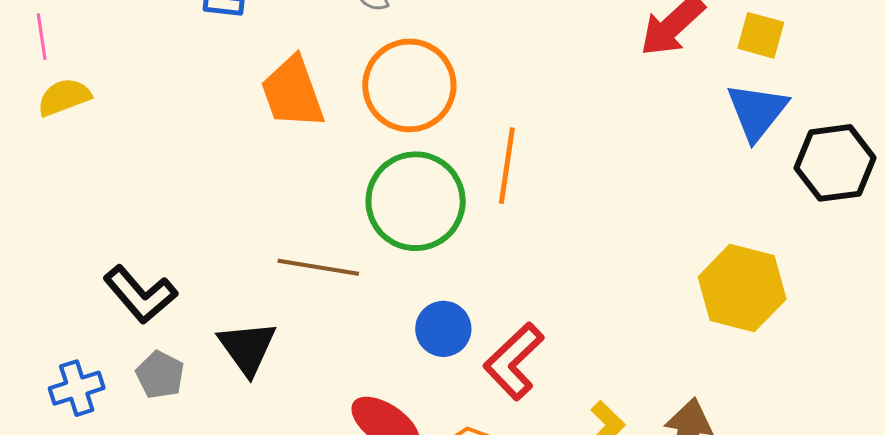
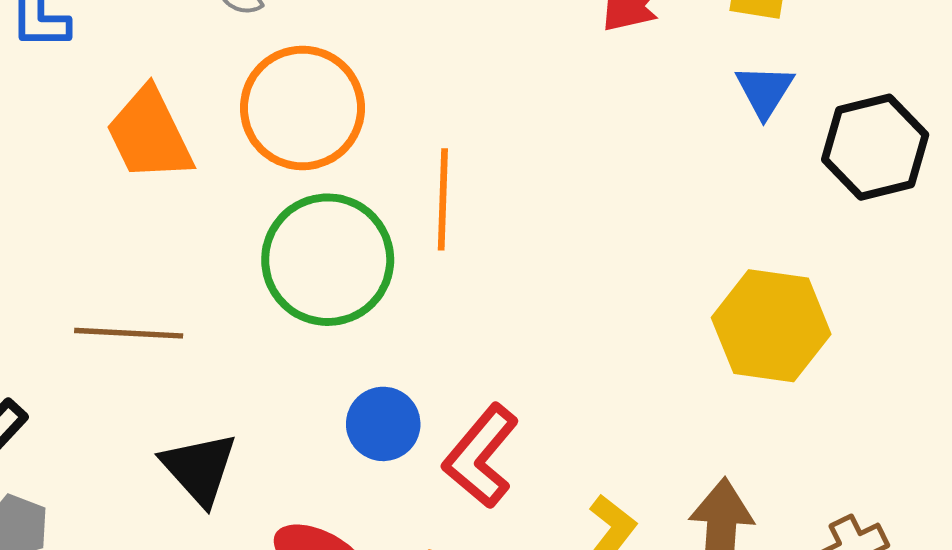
blue triangle: (757, 111) -> (765, 91), size x0.7
brown line: (318, 267) -> (129, 333), moved
black triangle: (247, 348) -> (199, 468), moved

